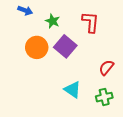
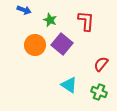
green cross: (104, 97) -> (99, 92), turned 35

